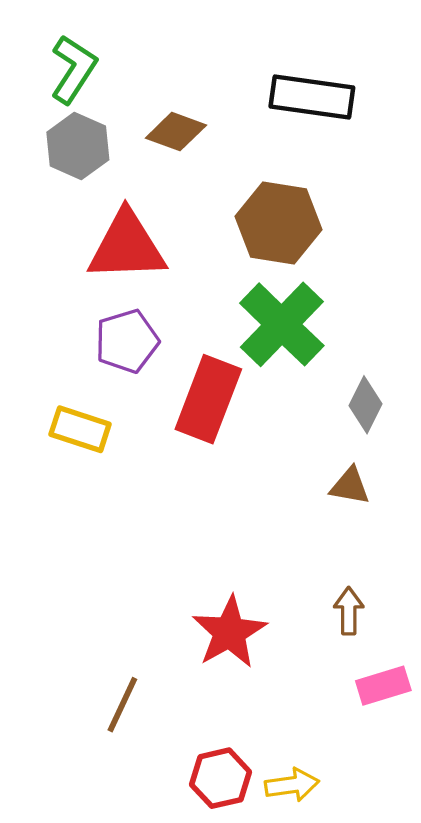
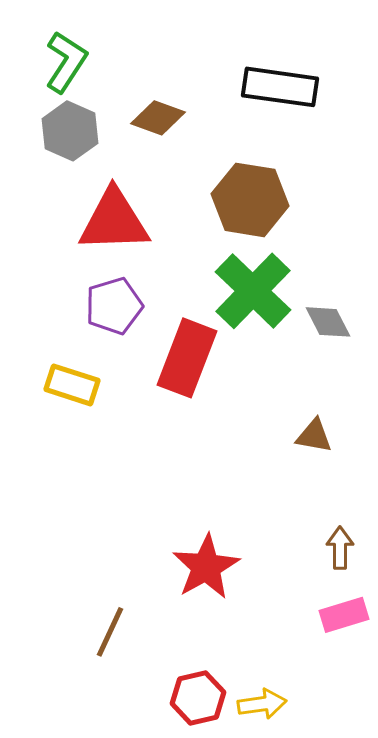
gray diamond: (365, 405) -> (328, 322), moved, turned -54
brown arrow: (349, 611) -> (340, 548), moved

